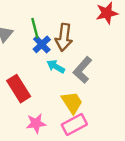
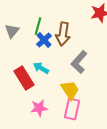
green line: (35, 28) -> (38, 26), turned 30
cyan arrow: (56, 66) -> (41, 68), moved
pink rectangle: (74, 125) -> (72, 109), turned -50

